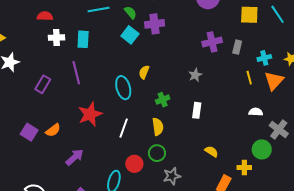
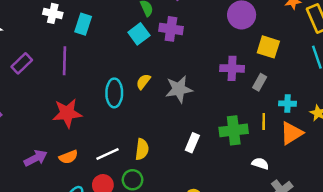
yellow square: (249, 15) -> (268, 47), moved
gray star: (195, 75) -> (179, 89), moved, size x1.6
green cross: (163, 100) -> (234, 130), moved, size x1.6
white line: (124, 128) -> (108, 154), moved, turned 30
orange semicircle: (53, 130) -> (68, 157), moved

